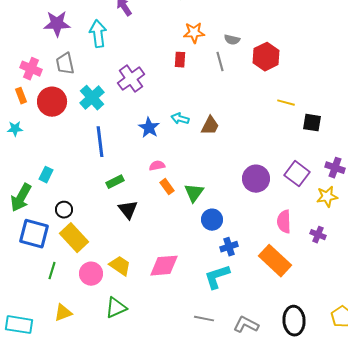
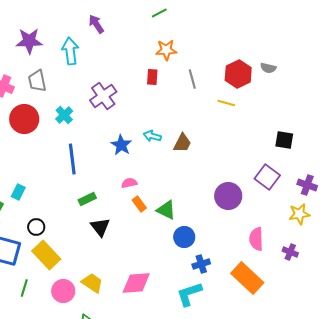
gray semicircle: (232, 40) -> (268, 68), moved
cyan cross: (92, 98) -> (64, 115), size x0.7
yellow line: (286, 103) -> (226, 103), moved
purple square: (297, 174) -> (267, 177), moved
green triangle: (194, 193) -> (166, 210), turned -40

